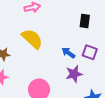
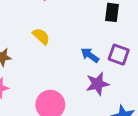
yellow semicircle: (32, 39) -> (41, 36), size x0.6

